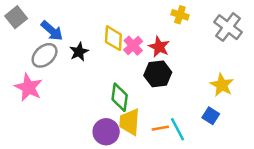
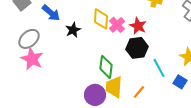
gray ellipse: (45, 55) -> (29, 39), moved
orange line: (160, 128) -> (139, 92), turned -40
cyan line: (178, 129) -> (159, 68), moved

